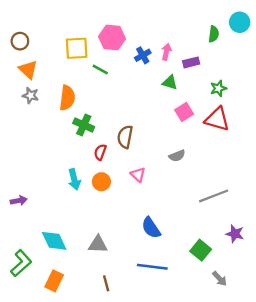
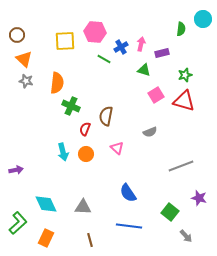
green line: (100, 69) -> (104, 59), moved

